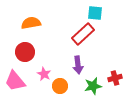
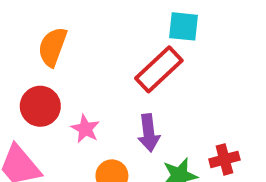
orange semicircle: (31, 23) -> (53, 47), turned -60
pink star: (44, 74) -> (85, 129), moved

